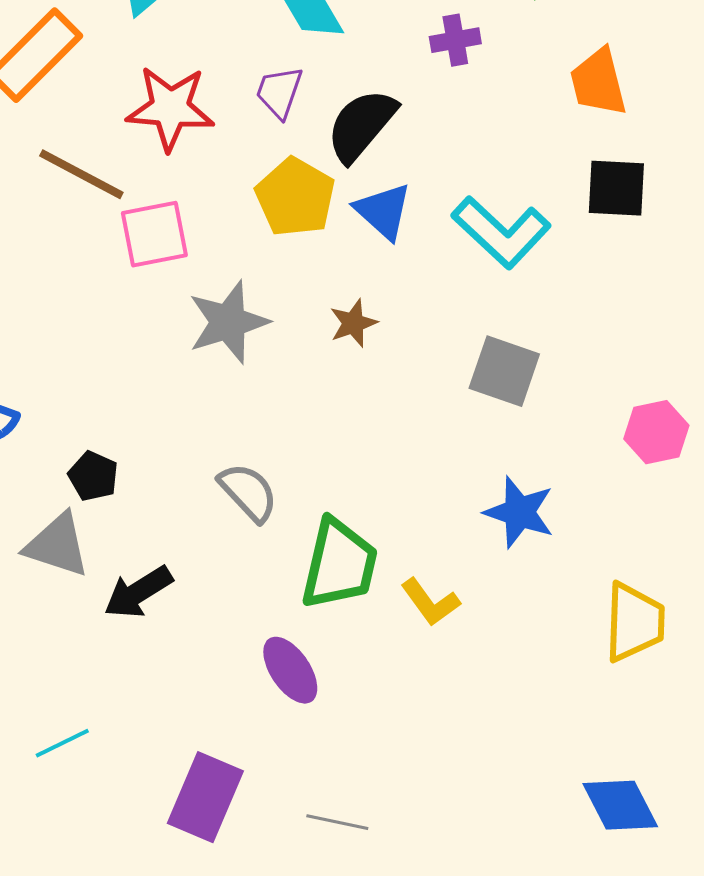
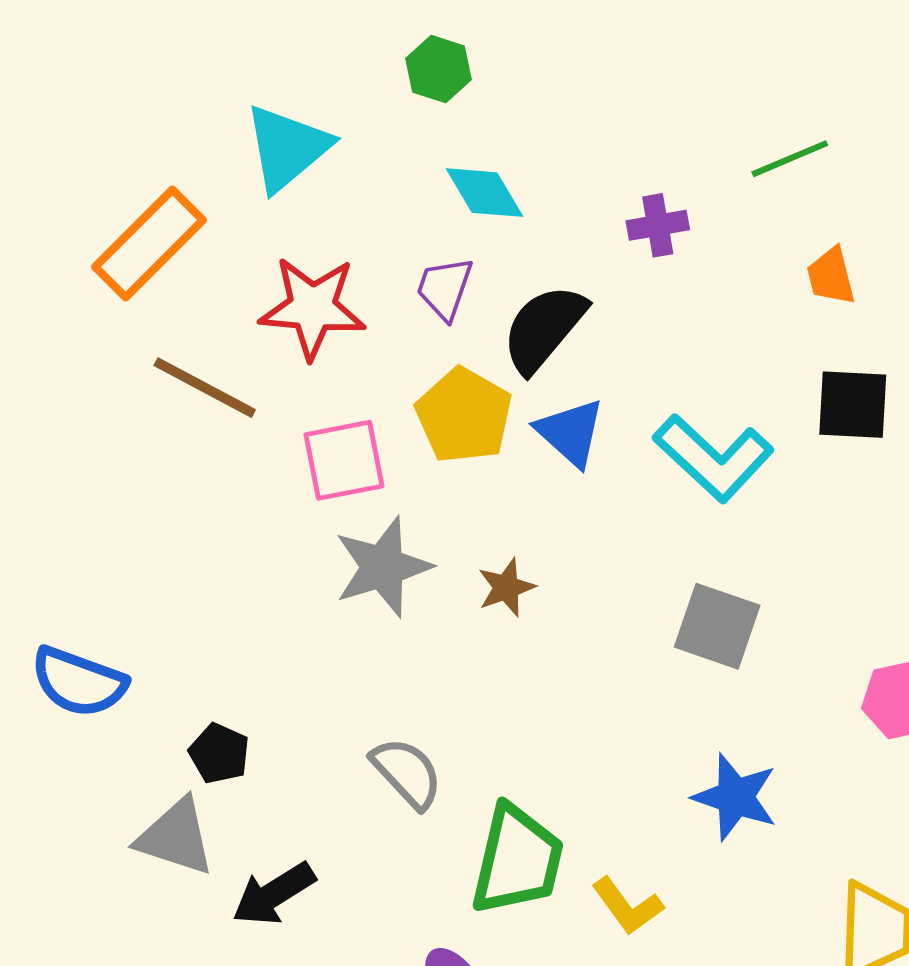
orange trapezoid: (598, 82) -> (831, 276), size x0.7
pink square: (154, 234) -> (344, 460), moved
brown star: (353, 323) -> (506, 587), moved

